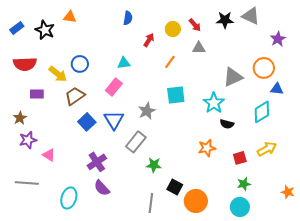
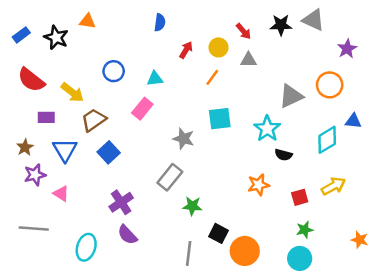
yellow circle: (173, 29) -> (219, 47), moved
red semicircle: (25, 64) -> (31, 80), turned 40
blue circle: (80, 64) -> (114, 71), moved
blue triangle: (277, 89) -> (353, 121), moved
gray star: (147, 111) -> (184, 139), turned -30
blue triangle: (114, 120) -> (65, 150), moved

